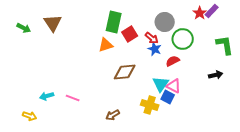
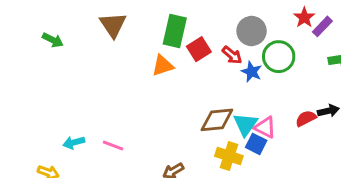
purple rectangle: (212, 11) -> (322, 26), moved
brown triangle: (53, 23) -> (113, 25), moved
green arrow: (24, 28) -> (53, 40), moved
blue star: (155, 49) -> (252, 72), moved
red semicircle: (173, 61) -> (306, 118), moved
brown diamond: (125, 72) -> (217, 120), moved

